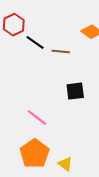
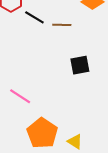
pink line: (37, 118) -> (20, 96), moved

